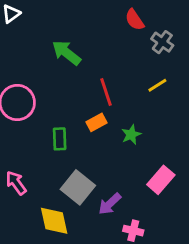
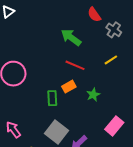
green arrow: (66, 53) -> (71, 37), moved
red line: (106, 92) -> (75, 65), turned -48
green rectangle: (60, 139) -> (52, 98), moved

